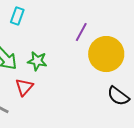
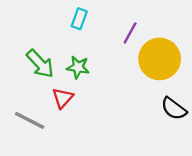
cyan rectangle: (17, 16) -> (79, 19), moved

